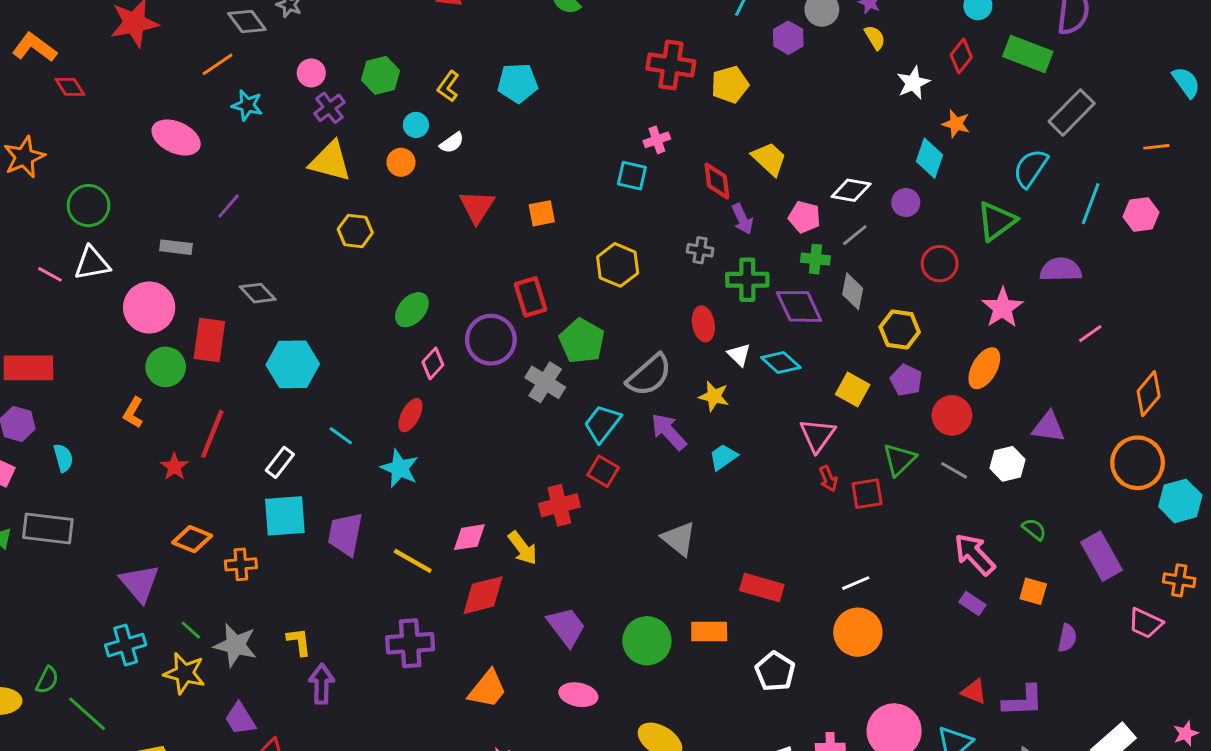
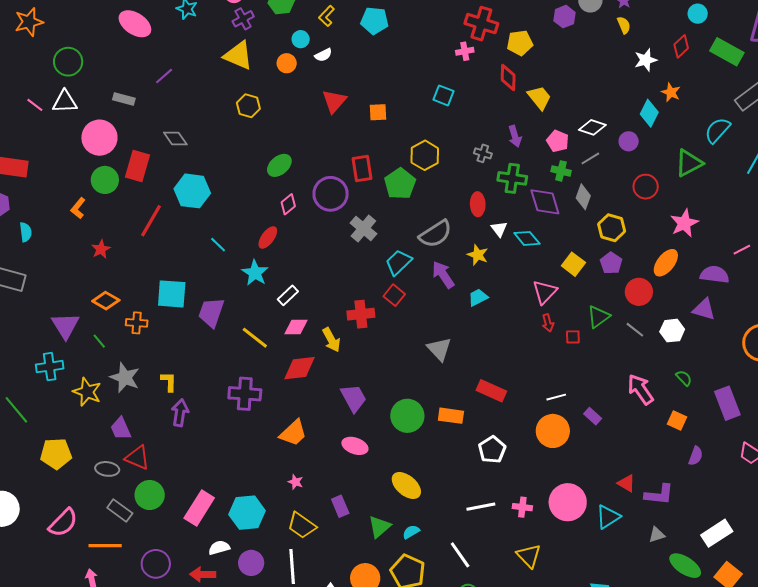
pink cross: (657, 140) -> (465, 51), moved
red diamond: (717, 181) -> (508, 77), moved
purple semicircle: (1061, 270) -> (715, 275), moved
green pentagon: (582, 341) -> (400, 184), moved
red line: (212, 434) -> (151, 221), moved
white rectangle: (280, 462) -> (288, 295), moved
red square: (867, 494) -> (573, 337), size x0.7
purple rectangle: (972, 603) -> (593, 416), moved
green line: (191, 630) -> (99, 341), moved

